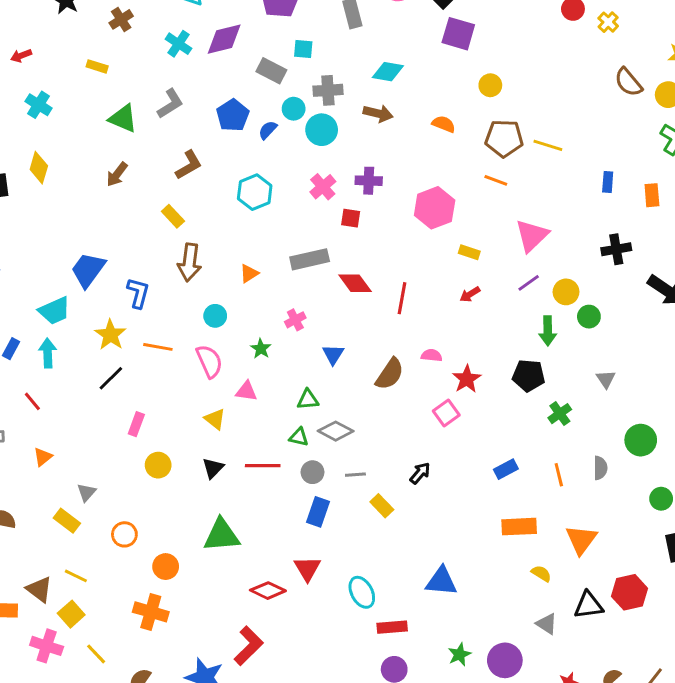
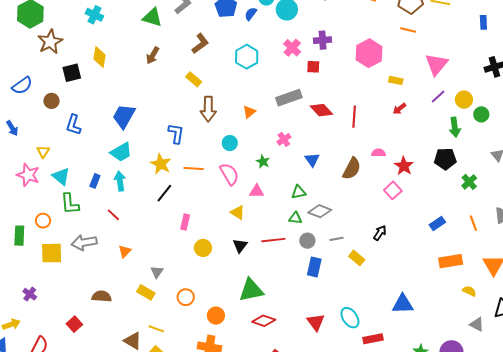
blue trapezoid: (88, 270) -> (124, 116), moved
red triangle: (307, 569) -> (316, 322), moved
red diamond: (268, 591) -> (264, 321), moved

